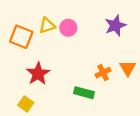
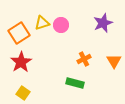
orange square: (21, 37) -> (19, 33), turned 35
orange cross: (103, 73) -> (84, 59), moved
red star: (38, 74) -> (21, 62), moved

